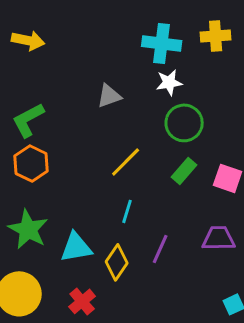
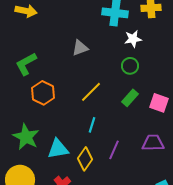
white star: (169, 82) -> (133, 39), moved
green circle: (184, 123) -> (130, 66), size x0.7
orange hexagon: (31, 163) -> (43, 93), moved

